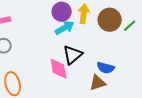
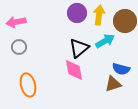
cyan arrow: (65, 28) -> (105, 41), moved
black triangle: (73, 55) -> (79, 48), moved

